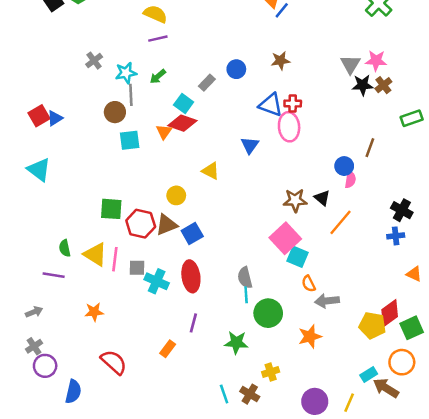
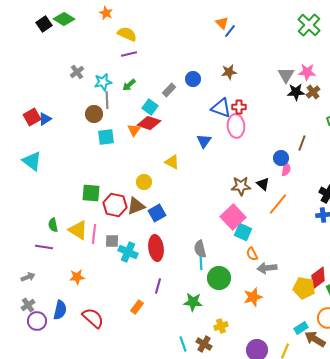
blue semicircle: (73, 392) -> (60, 310), moved

